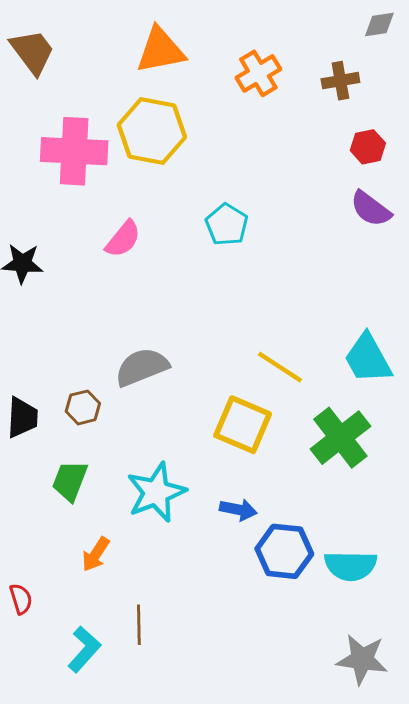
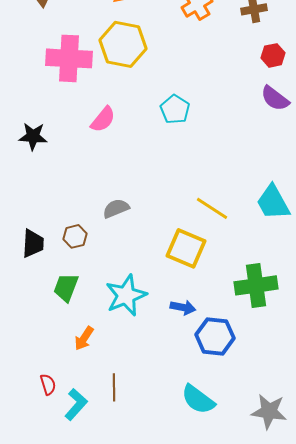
gray semicircle: (142, 367) -> (116, 208), size x0.7
green cross: (340, 438) -> (256, 285), moved, turned 30
cyan semicircle: (351, 566) -> (198, 399), moved, turned 36
red semicircle: (21, 599) -> (48, 384), moved

